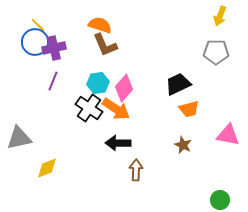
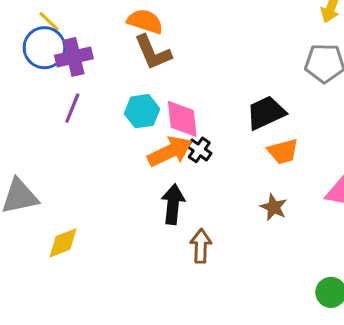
pink diamond: (124, 88) -> (182, 119), turned -48
black cross: (89, 108) -> (199, 150), moved, size x0.6
orange arrow: (116, 109) -> (170, 151), turned -60
black arrow: (118, 143) -> (173, 204), turned 95

